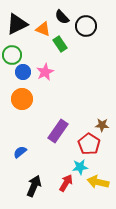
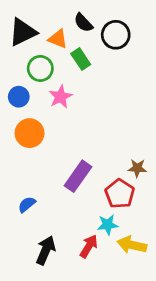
green circle: (12, 55) -> (40, 68), moved
blue circle: (23, 72) -> (19, 97), moved

